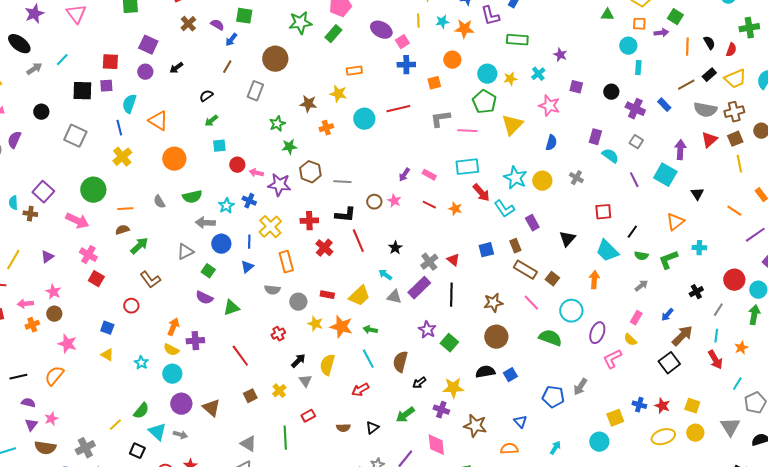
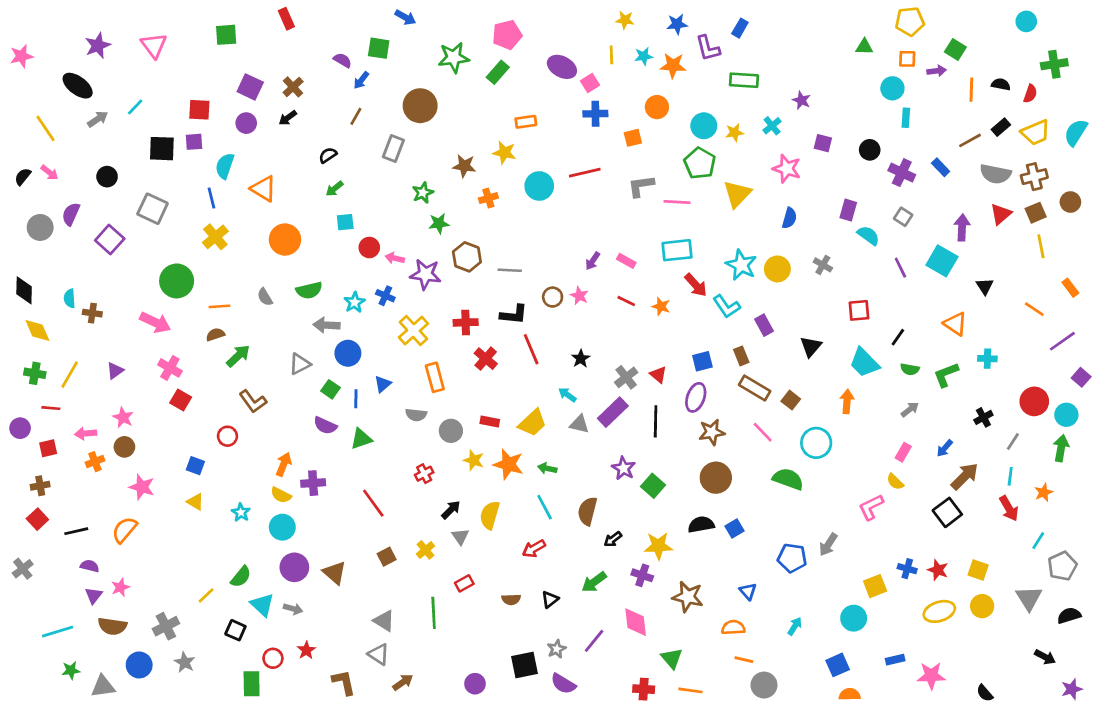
brown cross: (188, 24) -> (293, 87), moved
black semicircle: (709, 43) -> (1001, 84), turned -48
purple square: (43, 192) -> (110, 239), moved
orange triangle: (675, 222) -> (955, 324), turned -48
blue line: (249, 242) -> (356, 399), moved
purple ellipse: (597, 333) -> (696, 397), moved

